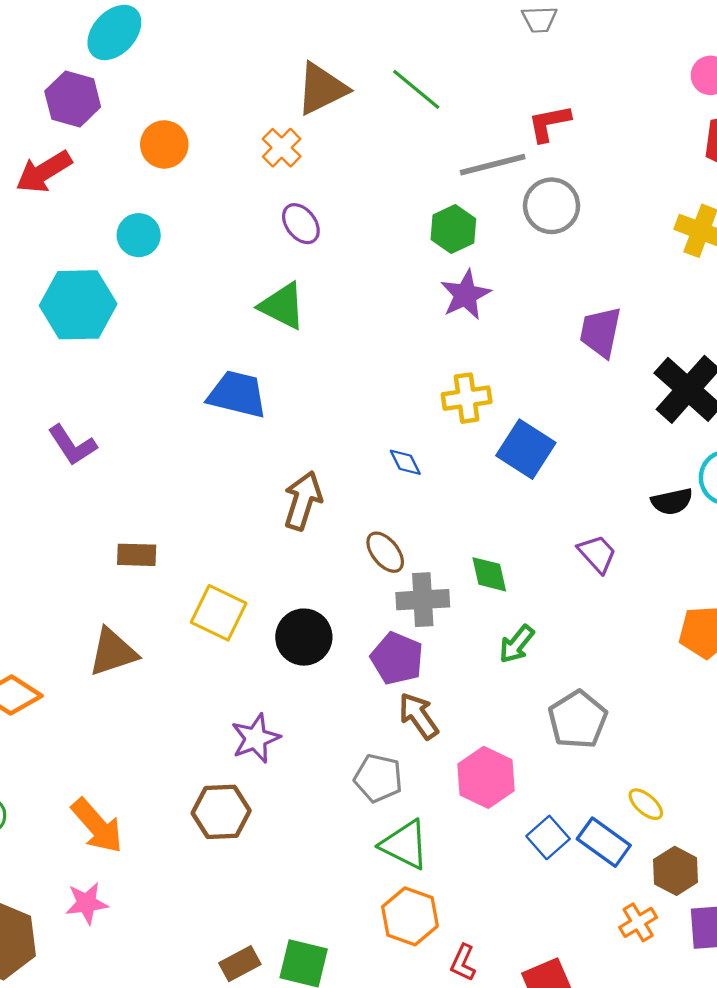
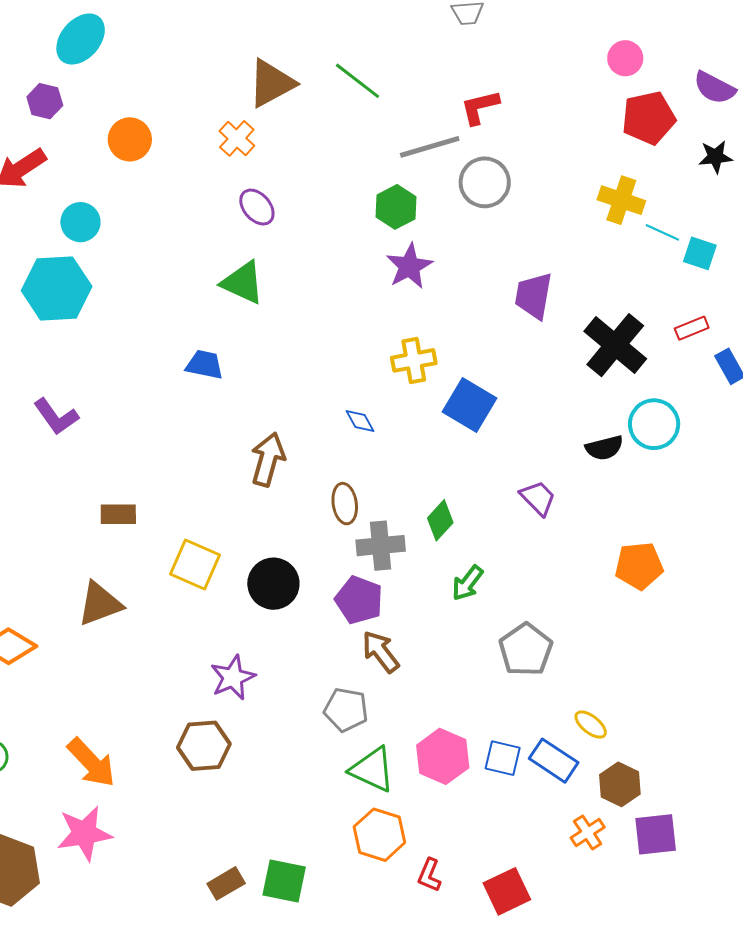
purple hexagon: (73, 99) -> (45, 101), size x0.7
cyan circle: (139, 235) -> (80, 222), moved
blue trapezoid: (237, 394) -> (205, 365), size x0.7
brown ellipse: (385, 552) -> (345, 504), turned 33
green diamond: (489, 574) -> (440, 520), turned 57
pink hexagon: (486, 777) -> (443, 756), moved
blue square: (548, 837) -> (503, 758), turned -33
pink star: (87, 903) -> (84, 833), size x1.4

